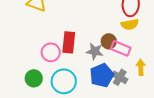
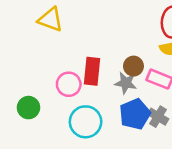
brown circle: (109, 41) -> (133, 66), moved
green circle: (34, 78) -> (29, 108), moved

